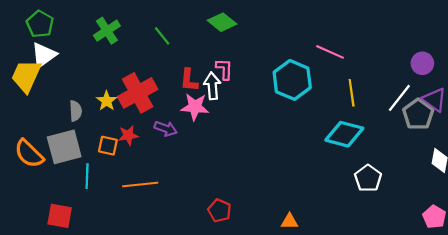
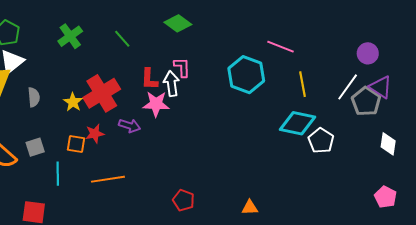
gray semicircle: (76, 111) -> (34, 97), moved
gray square: (64, 147) -> (35, 147), size x0.6
white pentagon: (368, 178) -> (321, 141), moved

